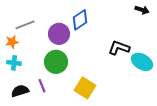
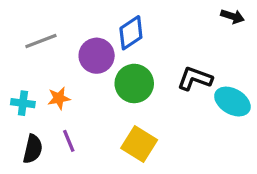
orange star: (12, 42) -> (59, 98), moved
green circle: (56, 62) -> (134, 83), moved
black semicircle: (20, 91) -> (33, 149), turned 120

